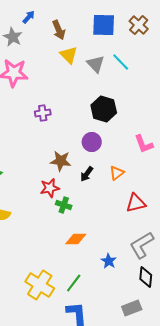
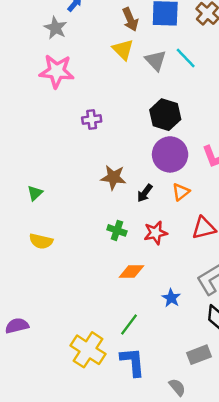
brown arrow: (59, 30) -> (130, 19), moved
purple circle: (92, 142) -> (170, 154), moved, size x1.5
red star: (50, 188) -> (156, 233), moved
yellow cross: (40, 285) -> (88, 350), moved

